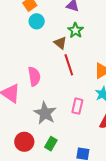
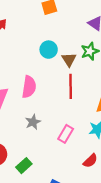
cyan circle: (37, 21) -> (49, 50), moved
gray star: (45, 113) -> (33, 122), moved, size x0.6

